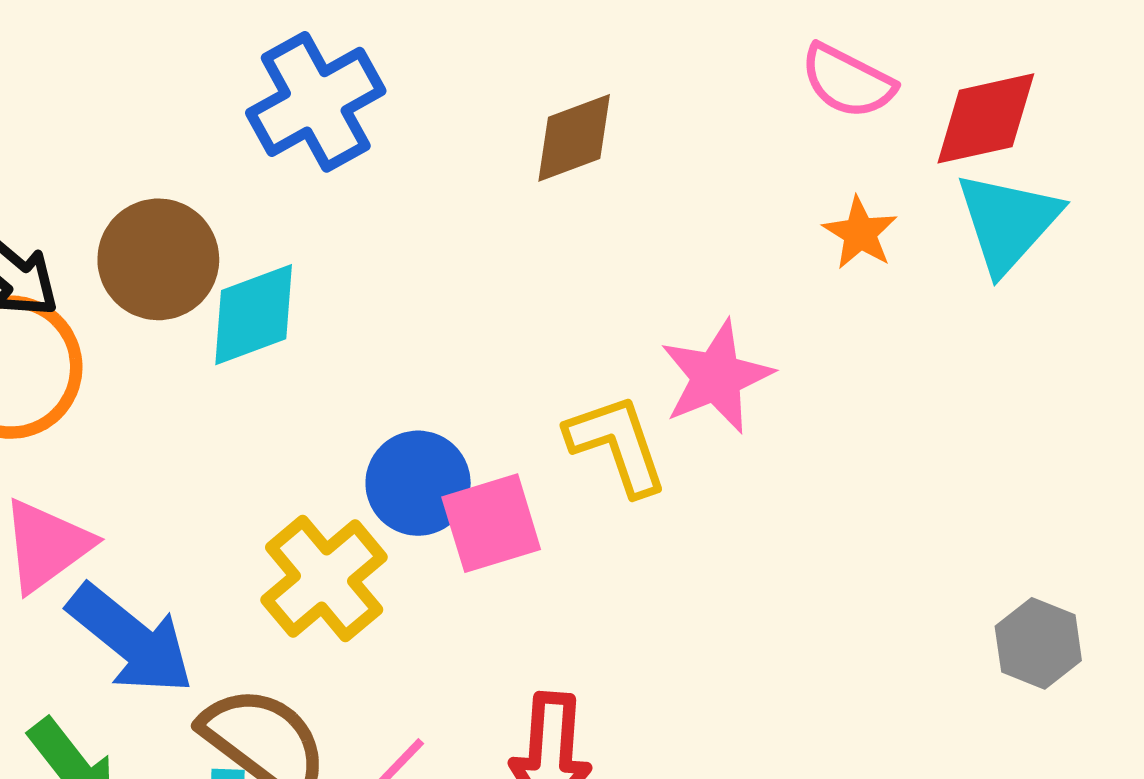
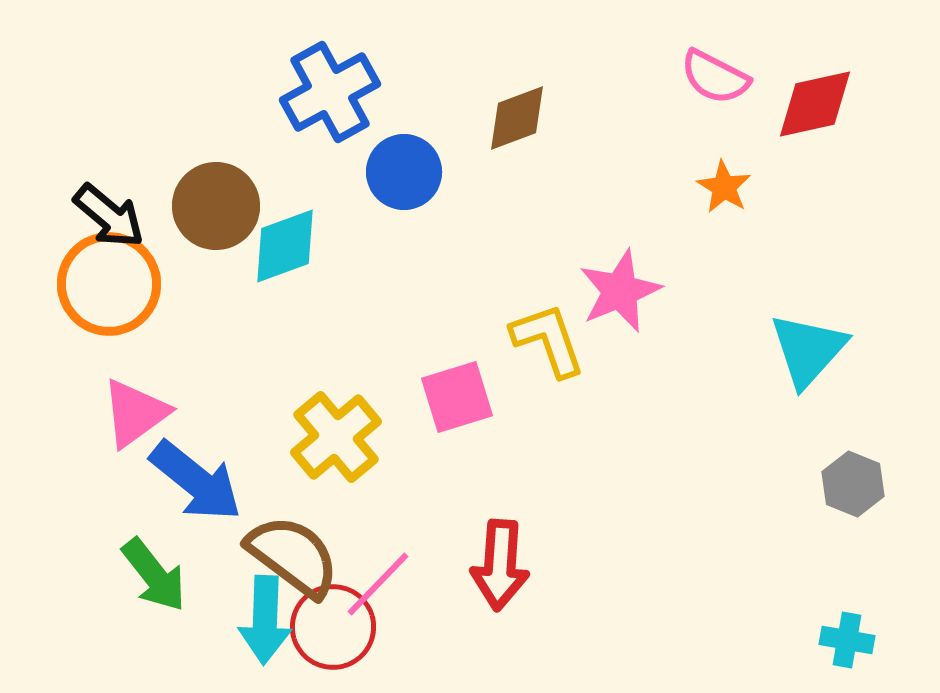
cyan triangle: (1008, 222) -> (808, 350), moved
blue circle: (418, 483) -> (404, 172), moved

